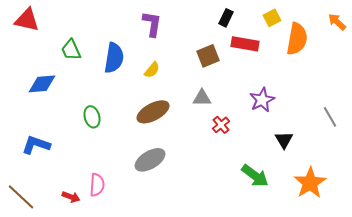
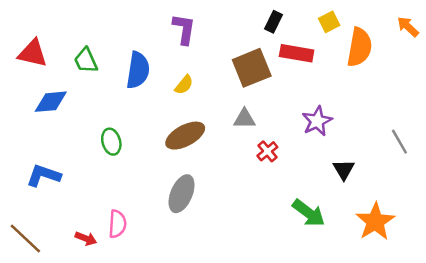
red triangle: (27, 20) -> (33, 53), moved
brown square: (208, 56) -> (252, 68), size x1.4
gray ellipse: (150, 160) -> (182, 194), turned -36

